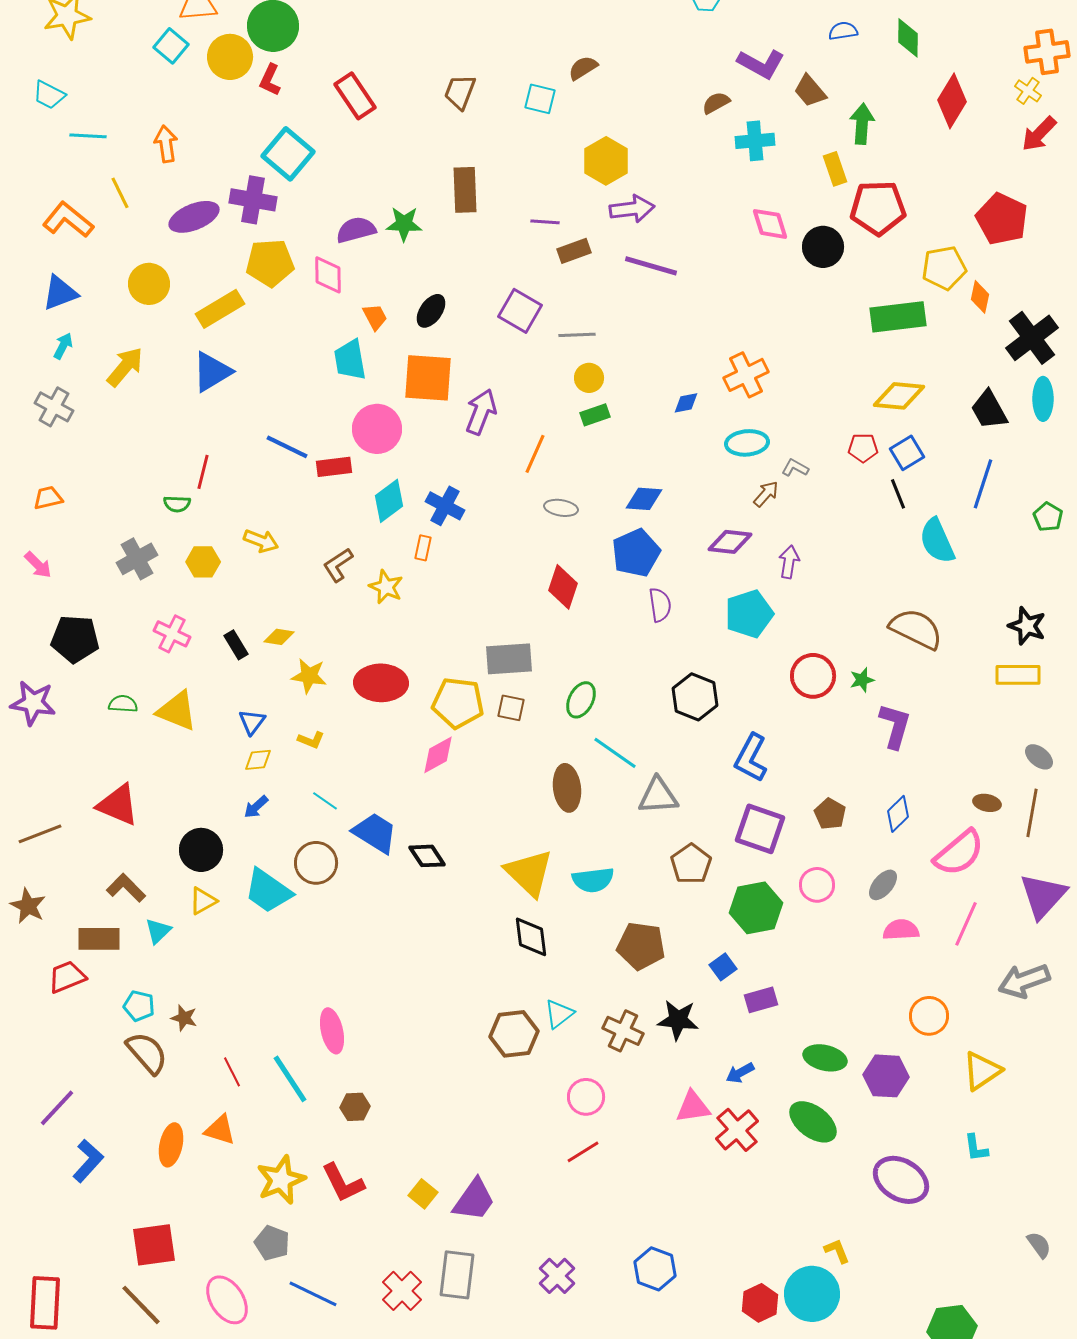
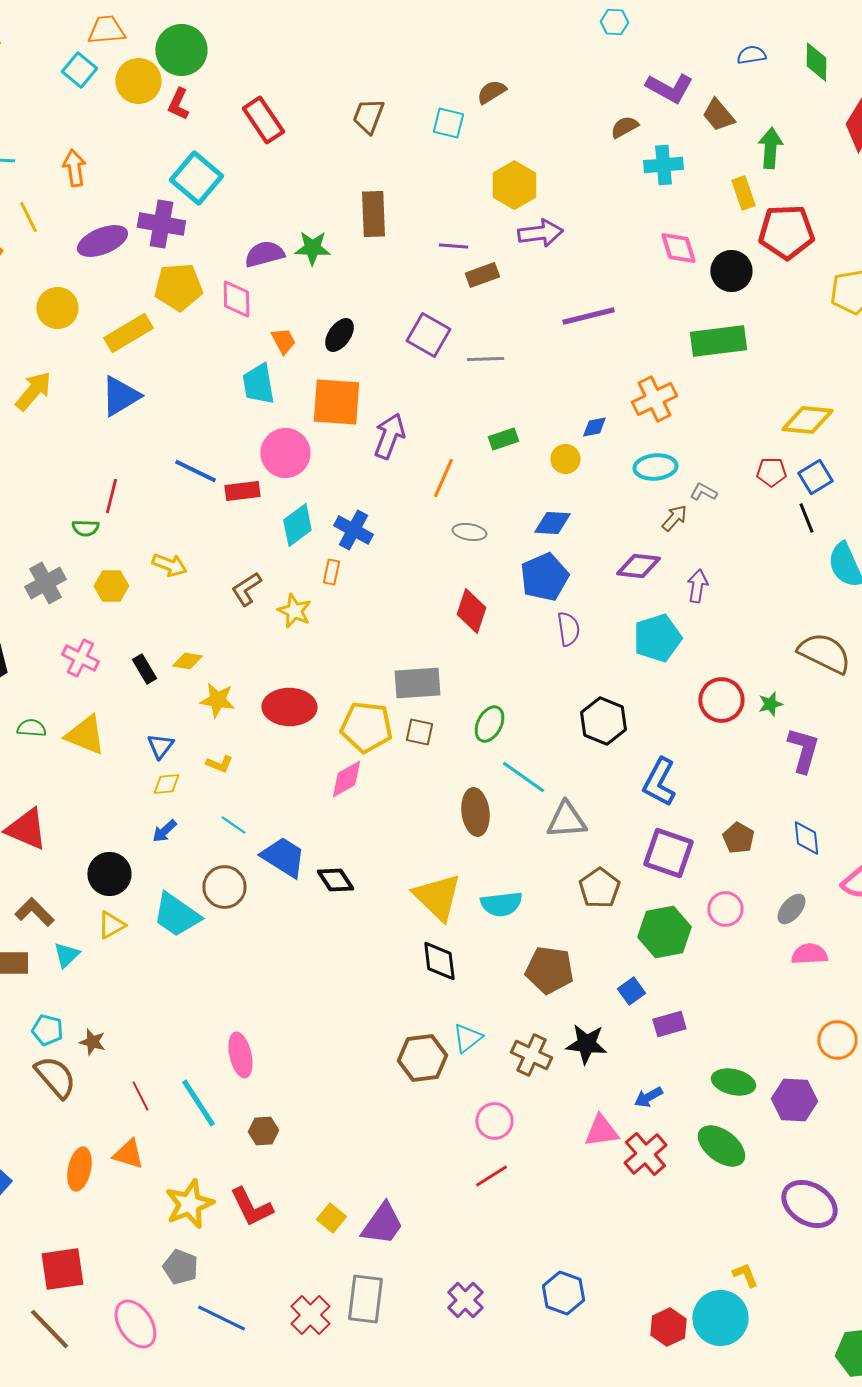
purple line: (651, 266) -> (588, 316), moved, turned -30
green rectangle: (898, 317) -> (718, 341), moved
yellow circle: (589, 378) -> (565, 459), moved
blue diamond: (898, 814) -> (806, 838), turned -51

